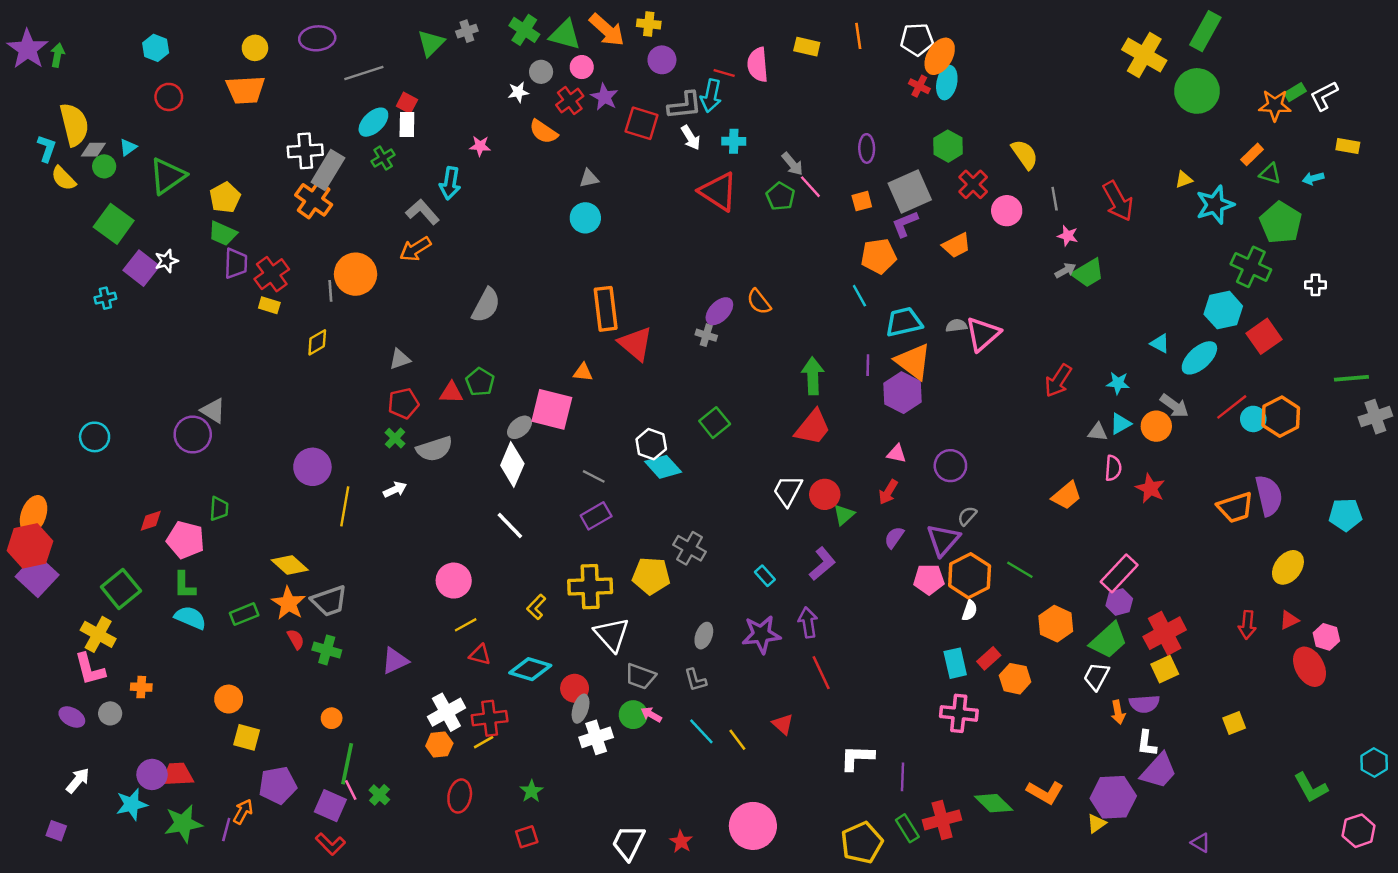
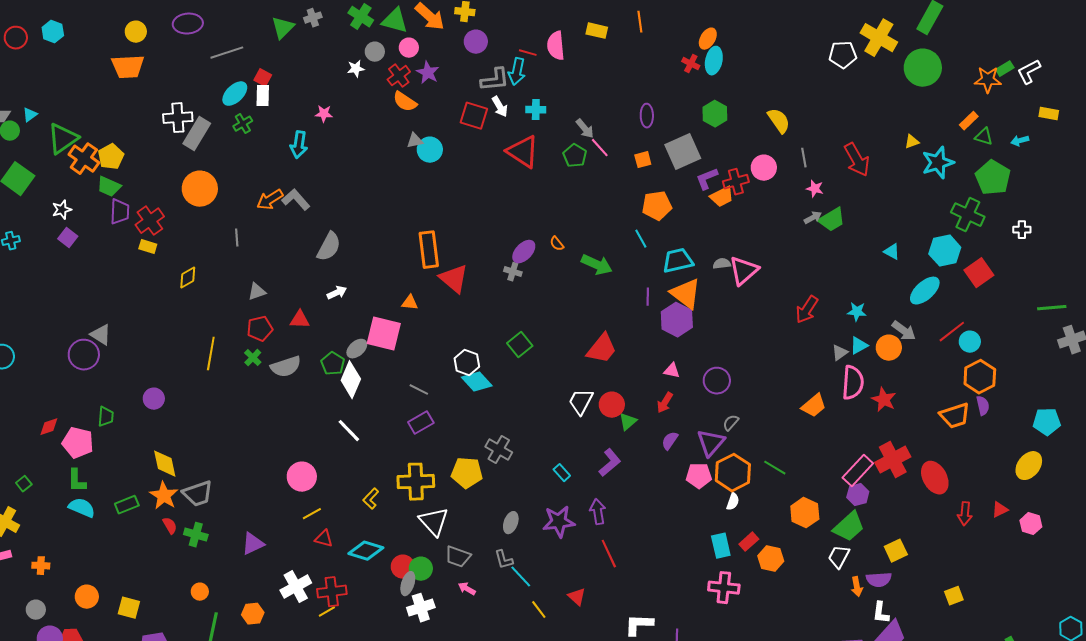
white pentagon: (917, 40) -> (843, 55), moved
orange ellipse: (940, 56) -> (708, 39), size x0.7
red circle: (169, 97) -> (16, 38), moved
red square: (642, 123) -> (474, 116), moved
orange semicircle: (543, 132) -> (405, 102), moved
red cross: (973, 184) -> (736, 182), moved, turned 30
orange cross: (314, 200) -> (84, 159), moved
gray L-shape: (423, 212) -> (296, 200), moved
cyan circle: (585, 218) -> (430, 150), moved
purple L-shape: (905, 224) -> (707, 179), moved
purple square: (141, 268) -> (68, 238), moved, size x0.7
orange circle: (356, 274) -> (200, 189), moved
gray line: (330, 291) -> (237, 238), moved
orange semicircle: (759, 302) -> (557, 244), size x0.7
cyan triangle: (1160, 344) -> (892, 252), moved
green arrow: (813, 376) -> (597, 265), moved, turned 116
green pentagon: (480, 382) -> (333, 364), moved
orange hexagon: (1281, 417) -> (980, 377), moved
gray triangle: (1098, 432) -> (840, 353), turned -42
purple circle: (312, 467) -> (154, 399), moved, size x0.7
pink semicircle: (1113, 468) -> (853, 383), size x1.6
white arrow: (395, 490) -> (337, 293), moved
purple semicircle: (1269, 496) -> (983, 406), size x0.6
yellow line: (345, 506) -> (211, 354), moved
yellow diamond: (290, 565) -> (165, 464), turned 36
yellow ellipse: (1288, 567) -> (1029, 466), moved
green square: (121, 589) -> (24, 484), size x0.5
red cross: (1165, 633) -> (893, 460), moved
red ellipse: (1310, 667) -> (935, 478), moved
orange circle: (229, 699) -> (87, 597), moved
gray circle: (110, 713) -> (36, 610), moved
green circle: (633, 715) -> (421, 569), moved
cyan line: (701, 731) -> (521, 577), moved
orange hexagon: (439, 745) -> (253, 614), moved

